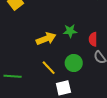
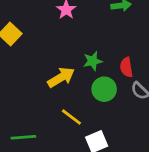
green circle: (74, 63) -> (104, 89), moved

